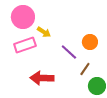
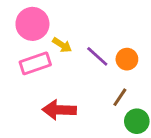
purple line: (69, 52) -> (97, 56), moved

